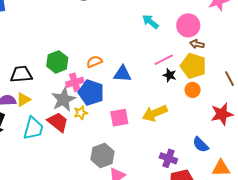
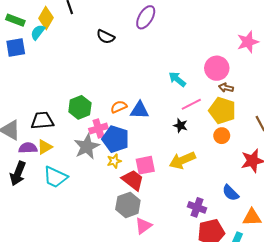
cyan arrow: (150, 22) -> (177, 79), moved
blue triangle: (123, 74) -> (140, 110), moved
black star: (170, 75) -> (180, 126), moved
yellow star: (81, 113) -> (114, 161), moved
red trapezoid: (58, 122) -> (133, 180), moved
cyan trapezoid: (33, 128) -> (55, 177), turned 100

